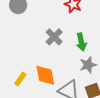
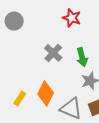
orange diamond: (45, 75) -> (46, 93), turned 40

